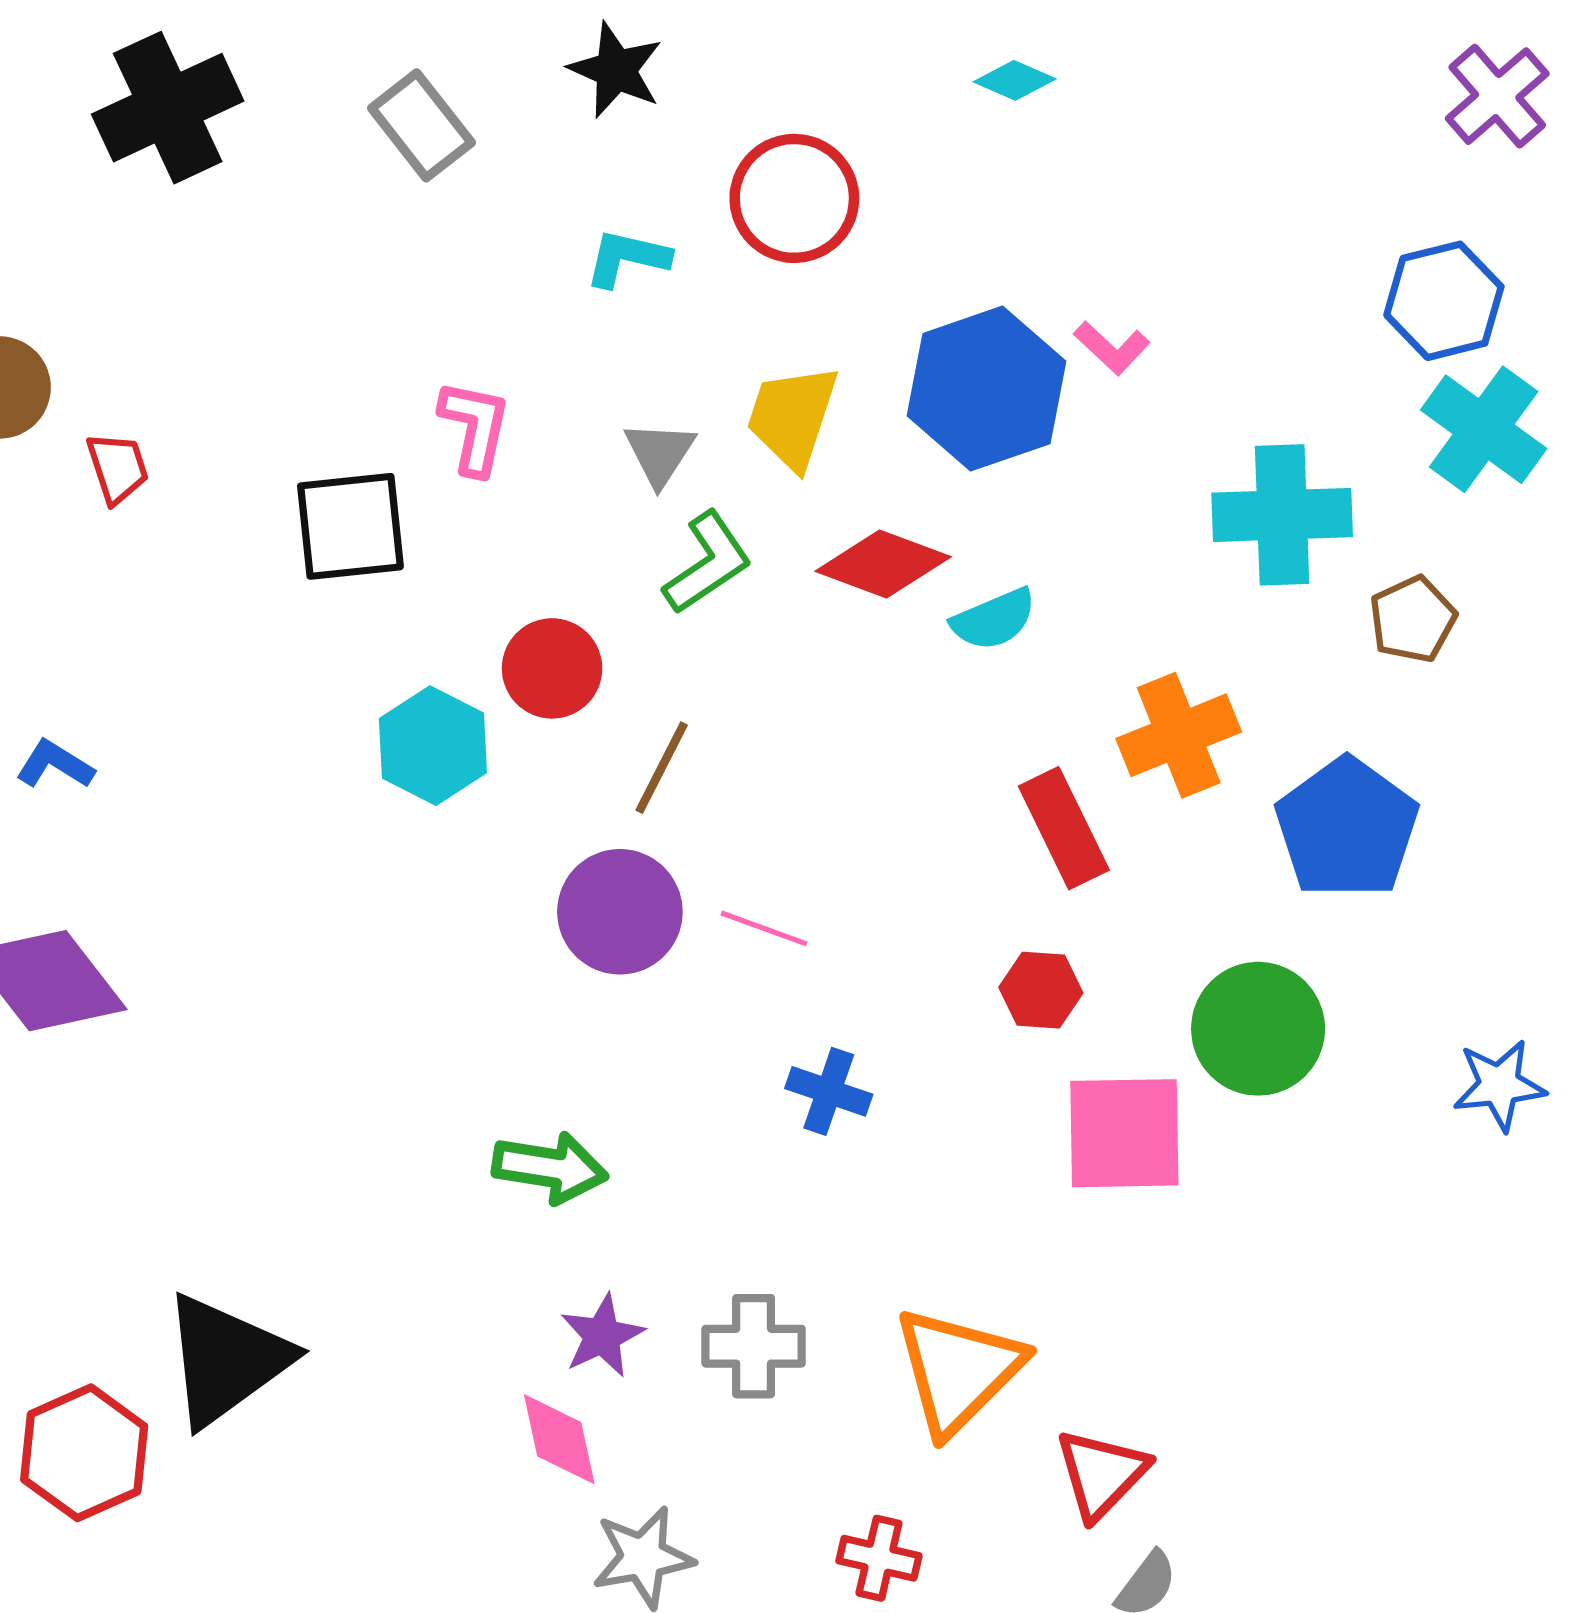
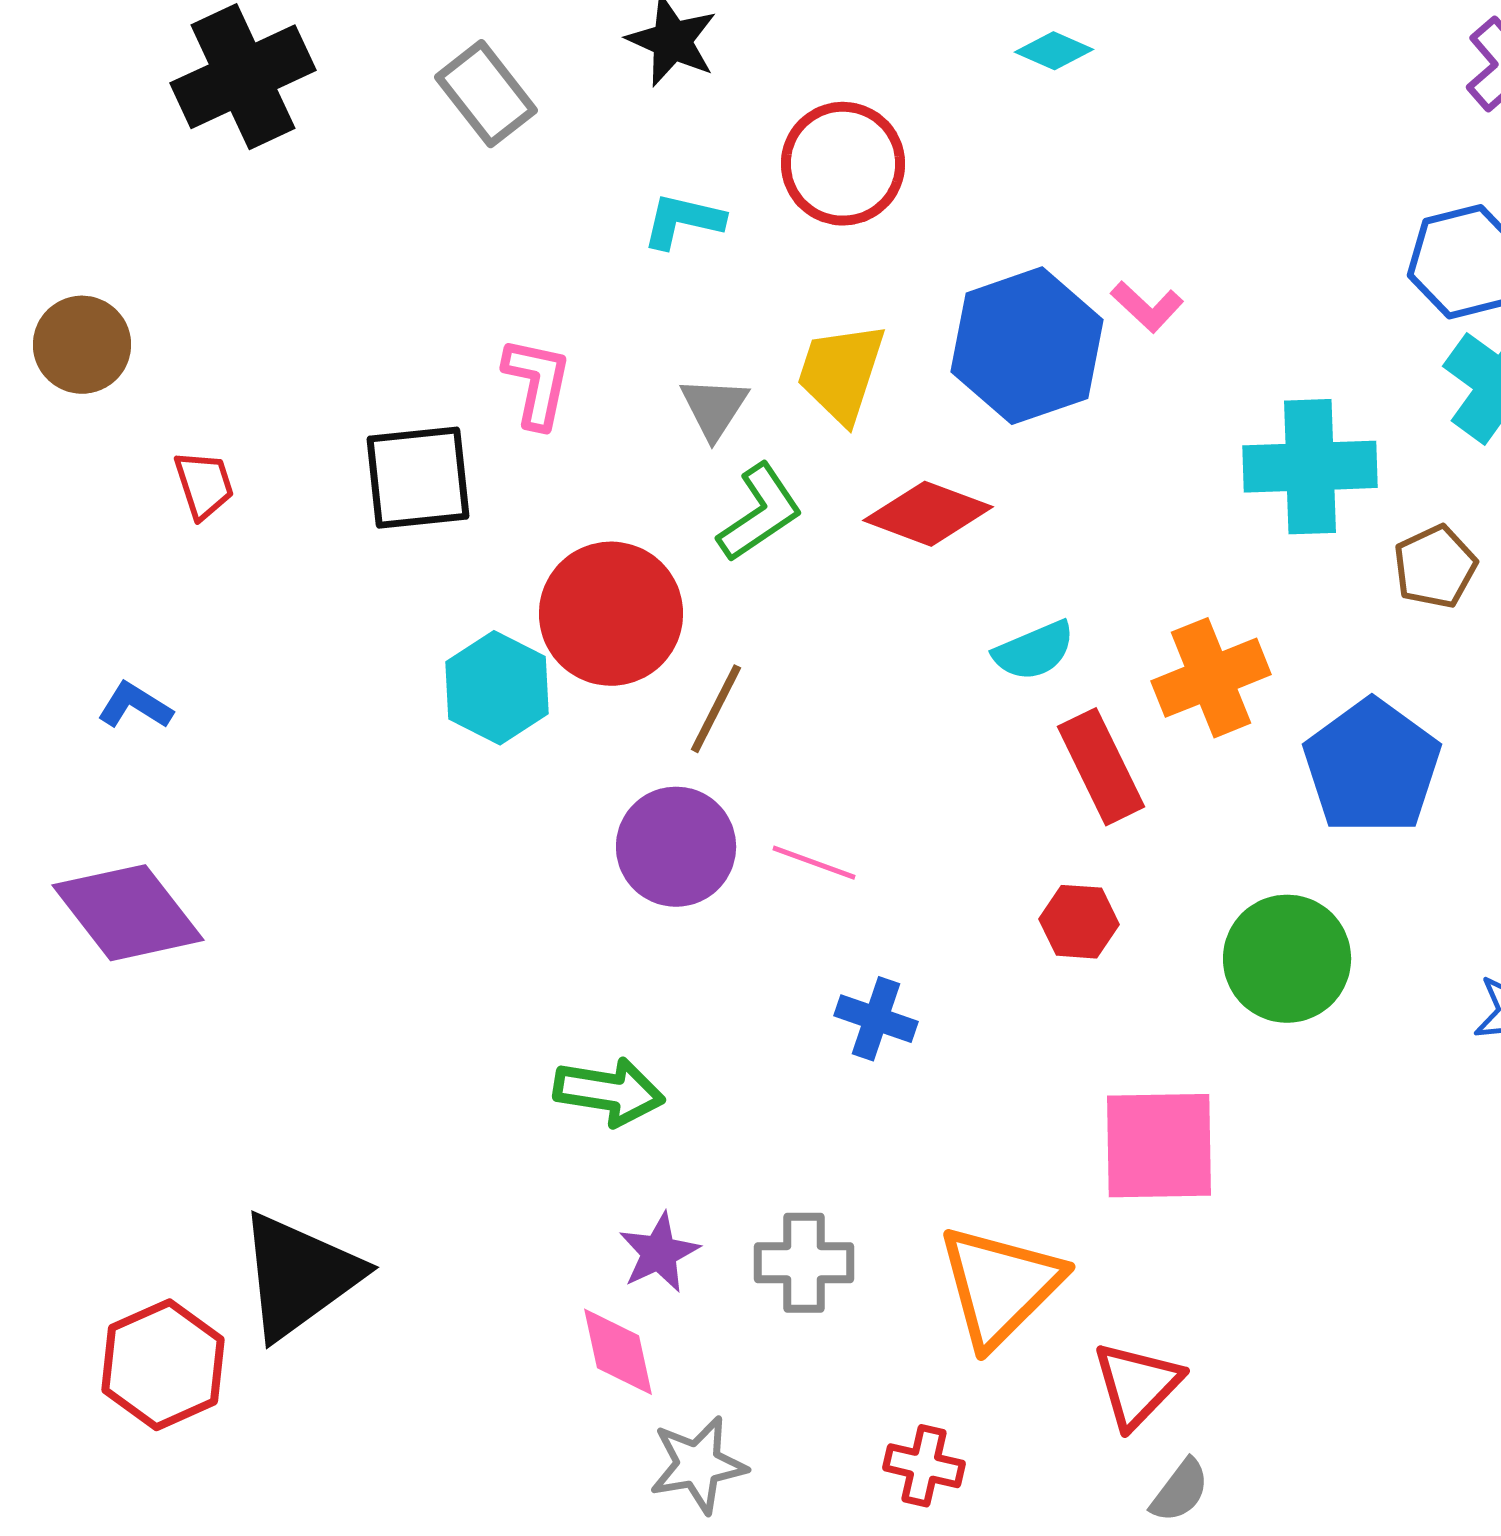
red trapezoid: (118, 468) -> (204, 485), moved
cyan semicircle: (994, 619) -> (1034, 651), moved
red circle: (552, 668) -> (611, 614), size x1.5
pink square: (1124, 1133) -> (1159, 1146), moved

